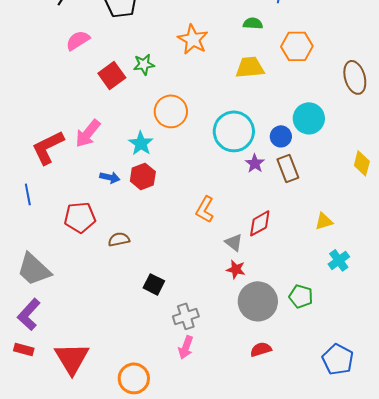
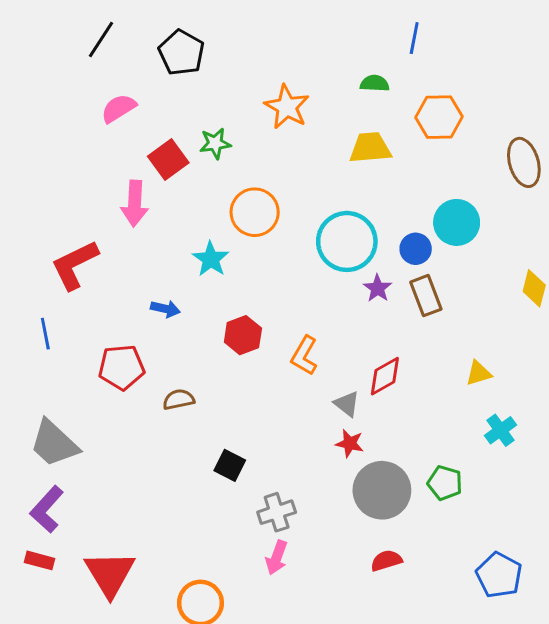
pink arrow: (88, 133) -> (135, 203), moved, turned -36
red hexagon: (143, 176) -> (243, 335), moved

